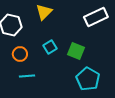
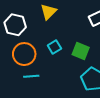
orange circle: (20, 54) -> (24, 54), size x1.5

